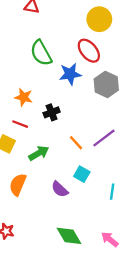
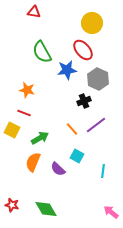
black cross: (52, 112) -> (84, 101), moved
orange semicircle: (18, 185) -> (33, 162), moved
green diamond: (69, 236) -> (46, 209), moved
pink arrow: (110, 239) -> (111, 212), moved

